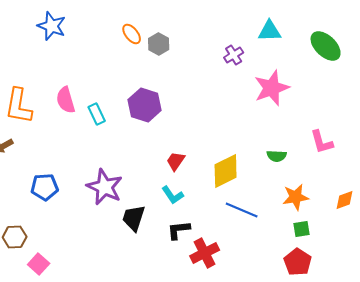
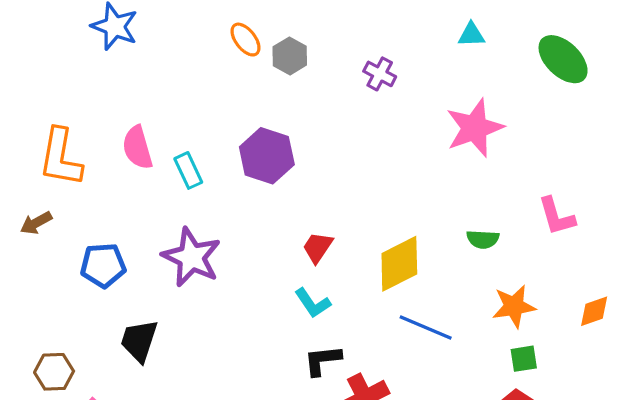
cyan triangle: (270, 31) -> (471, 35), size x0.7
purple cross: (234, 55) -> (380, 74), moved, turned -30
blue pentagon: (45, 187) -> (103, 265), moved
purple star: (105, 187) -> (191, 257), moved
black trapezoid: (134, 218) -> (139, 341), moved

